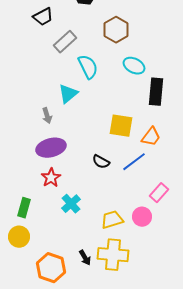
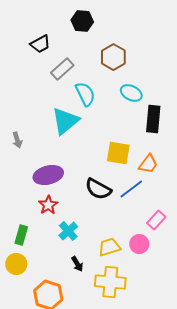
cyan triangle: (68, 94) -> (65, 121), size x1.4
gray arrow: (47, 116) -> (17, 140), moved
black semicircle: (101, 162) -> (98, 189), size x1.5
black arrow: (85, 258) -> (77, 264), moved

